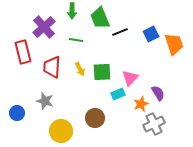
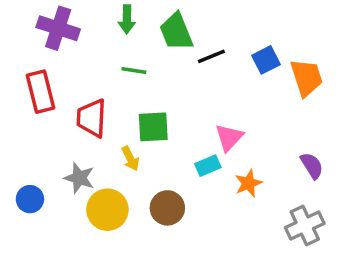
purple cross: (44, 27) -> (58, 28), moved, turned -30
yellow arrow: (80, 69) -> (130, 159), moved
green square: (102, 72) -> (153, 127), moved
purple semicircle: (158, 93) -> (312, 166), moved
gray cross: (154, 124) -> (305, 226), moved
yellow circle: (61, 131) -> (107, 210), moved

